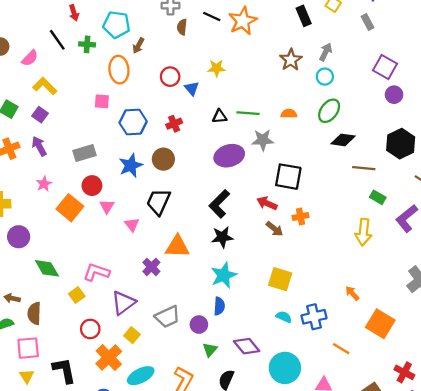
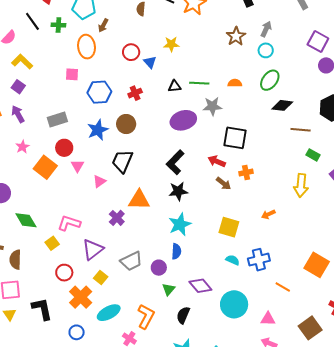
pink triangle: (132, 225) -> (99, 181), turned 32
orange arrow: (352, 293) -> (268, 214), moved, turned -72

